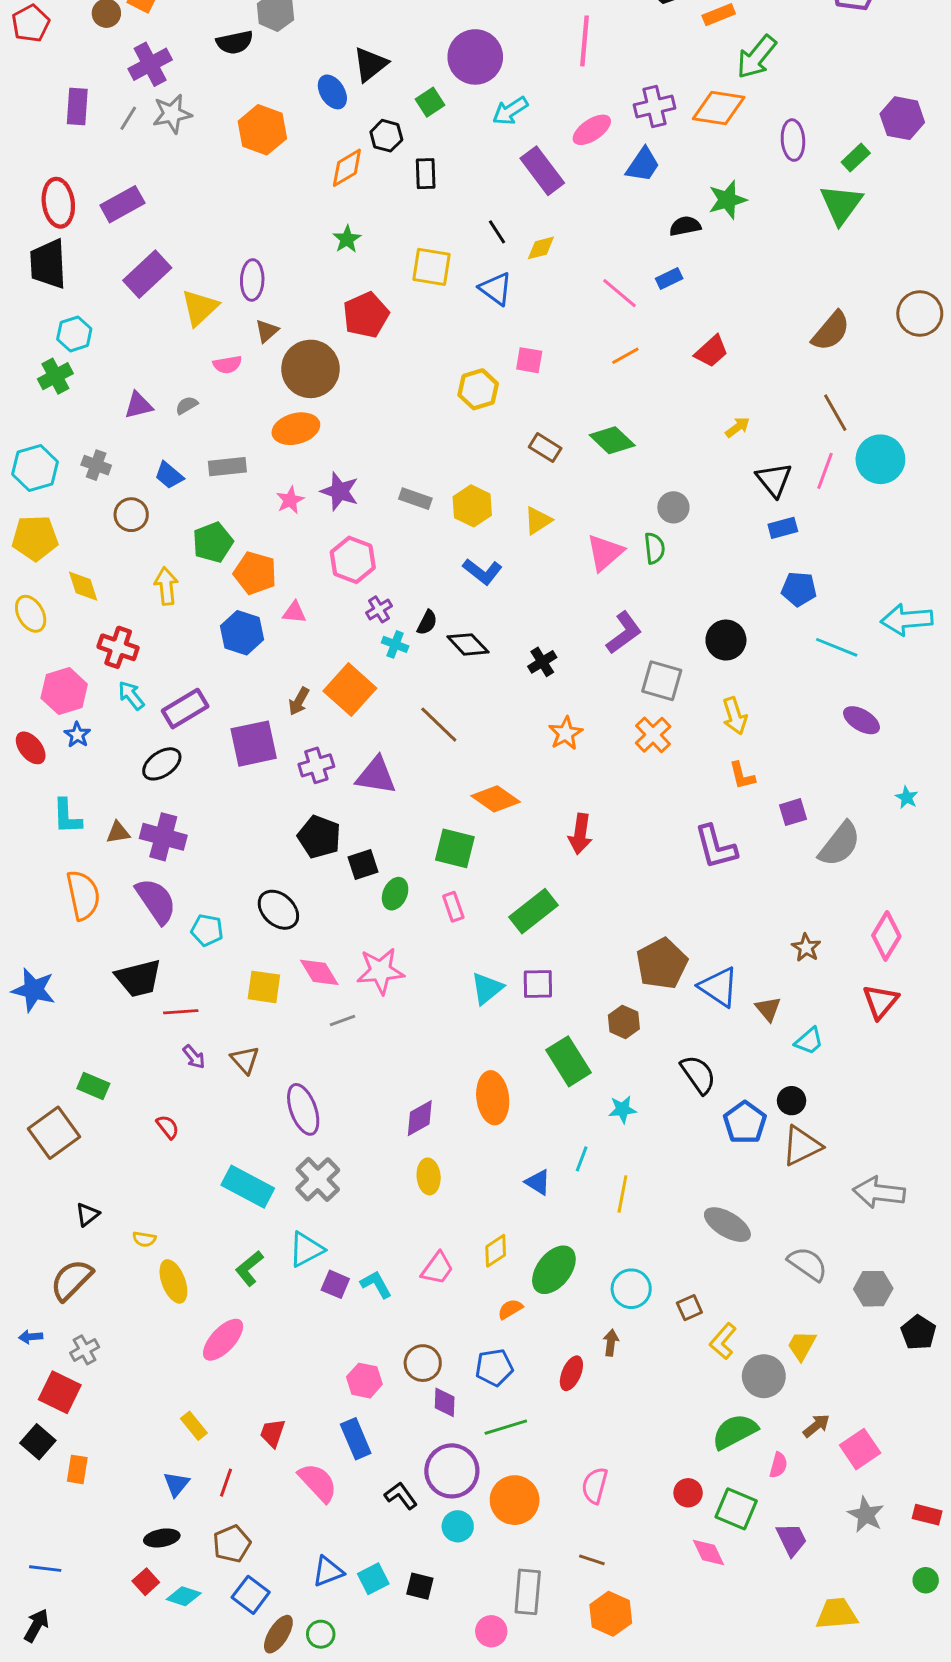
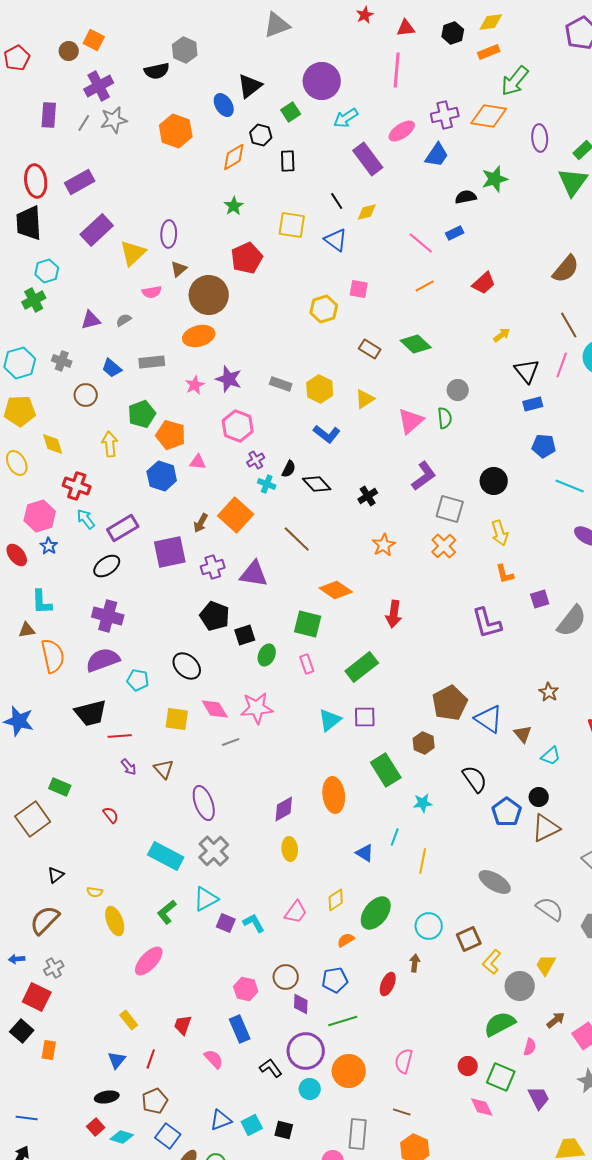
brown triangle: (118, 832) -> (27, 630), moved
purple semicircle: (156, 901) -> (103, 660), turned -76
brown square: (689, 1308) -> (469, 939), size x1.4
pink semicircle: (318, 1483) -> (214, 1059), size x0.7

